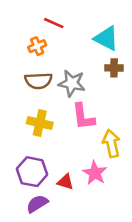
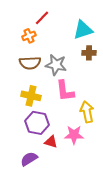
red line: (54, 23) -> (42, 18), turned -70
cyan triangle: (106, 38) -> (83, 30), turned -45
purple hexagon: (32, 172) -> (37, 123), moved
pink star: (95, 173) -> (74, 135), turned -30

